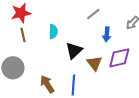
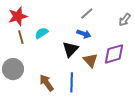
cyan semicircle: (53, 31) -> (42, 33), moved, turned -120
blue arrow: (107, 34) -> (84, 34), moved, turned -72

